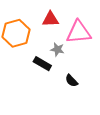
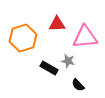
gray star: (57, 49) -> (68, 61), moved

